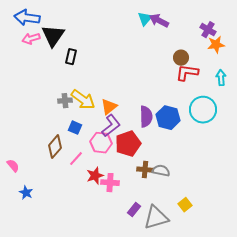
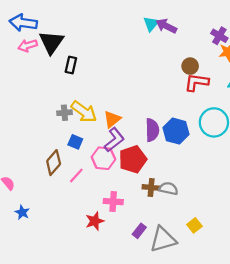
red star: (95, 176) -> (95, 221), moved

